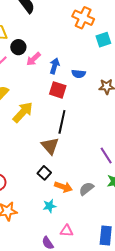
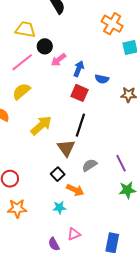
yellow arrow: (23, 112) -> (41, 125), moved
gray semicircle: (86, 189) -> (90, 165), moved
pink triangle: (67, 231) -> (74, 234), turned -32

